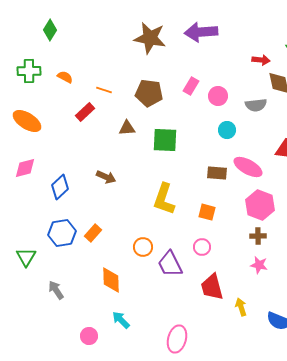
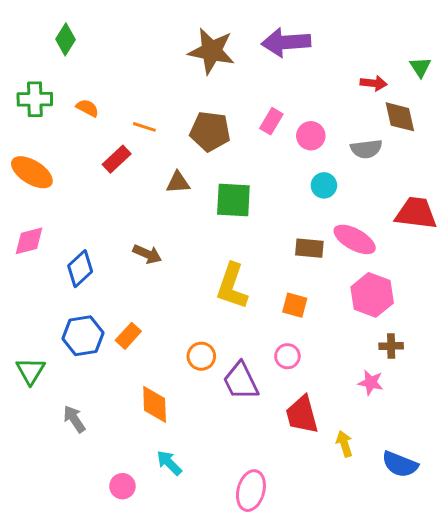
brown cross: (258, 236) -> (391, 346), moved

